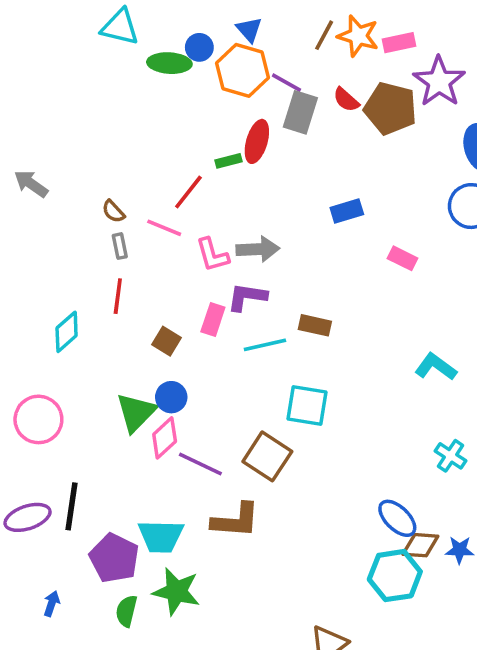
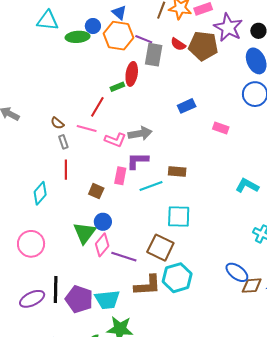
pink L-shape: (212, 255) -> (115, 140), turned -45
purple pentagon: (114, 558) -> (79, 299), moved
cyan hexagon: (395, 576) -> (177, 278), moved

